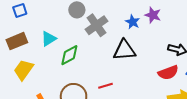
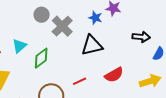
red semicircle: (168, 73) -> (114, 75), moved

